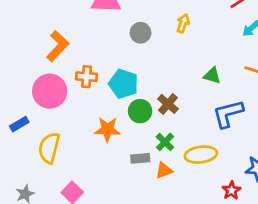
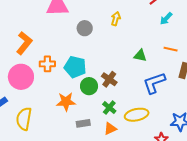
gray rectangle: (140, 158) -> (83, 123), moved

